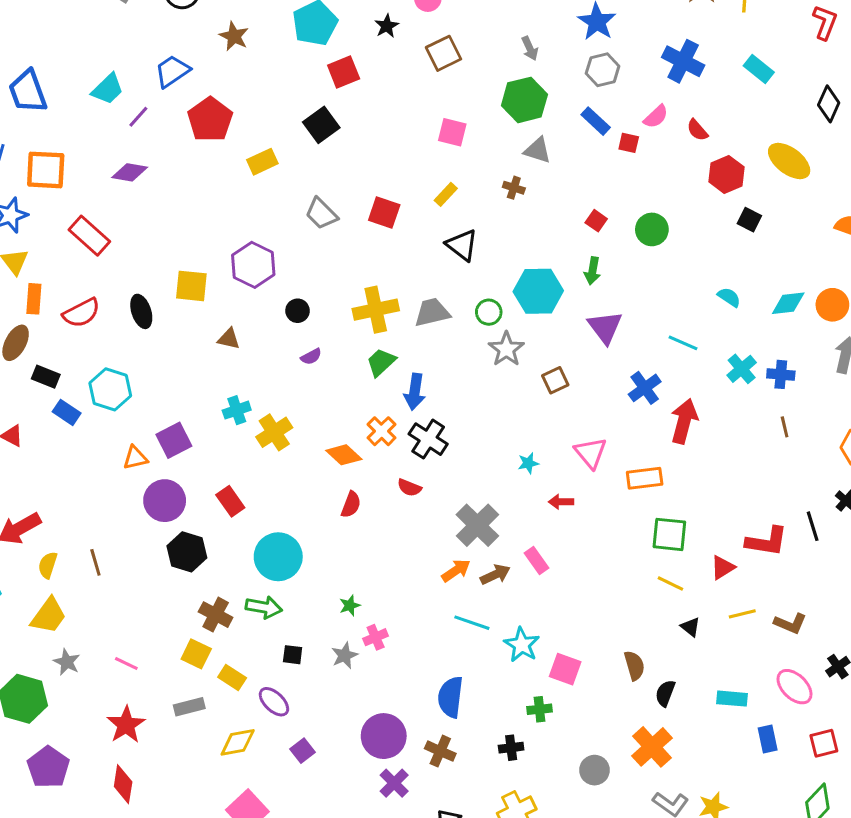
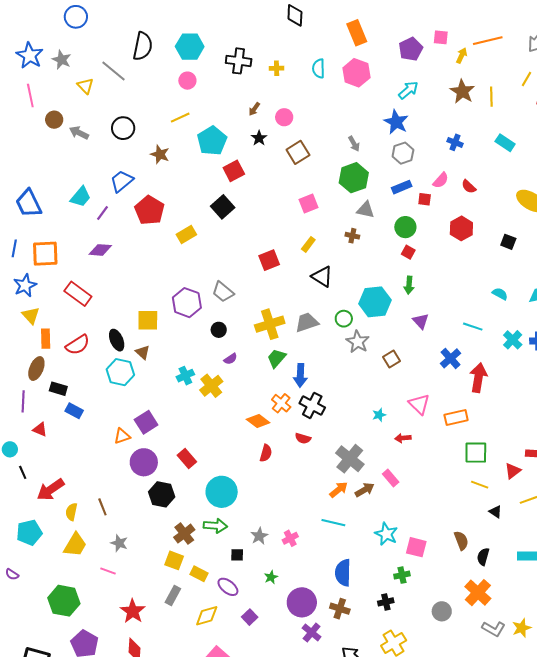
blue cross: (683, 61) -> (455, 142), size x0.6
blue rectangle: (596, 121) -> (402, 187), turned -60
pink square: (452, 132) -> (309, 203), turned -30
red hexagon: (726, 174) -> (461, 228), moved
red square: (384, 213) -> (269, 260), turned -35
gray trapezoid: (321, 214) -> (223, 292), moved
green circle: (652, 229) -> (405, 227), moved
purple triangle: (605, 327) -> (421, 321), size x0.7
brown triangle: (229, 339) -> (143, 352), moved, turned 35
cyan hexagon: (110, 389) -> (120, 372), moved
cyan cross: (237, 410) -> (185, 376), moved
yellow cross: (274, 432) -> (211, 386), moved
green star: (350, 605) -> (271, 577), moved
brown cross: (216, 615) -> (184, 534), turned 30
cyan line: (472, 623) -> (333, 523), moved
gray star: (345, 655) -> (259, 536), moved
gray star: (67, 662) -> (119, 543), moved
pink line: (126, 664) -> (108, 571), moved
gray rectangle: (189, 707) -> (173, 595), turned -42

